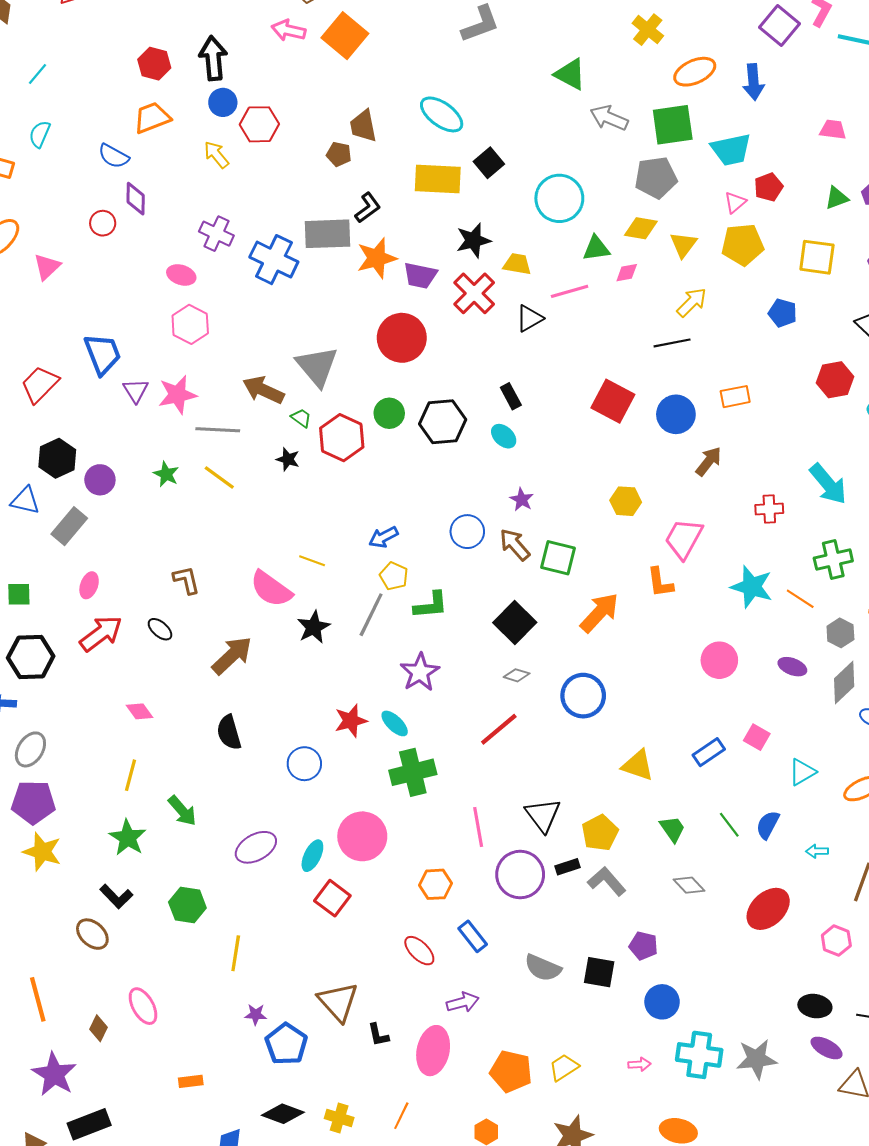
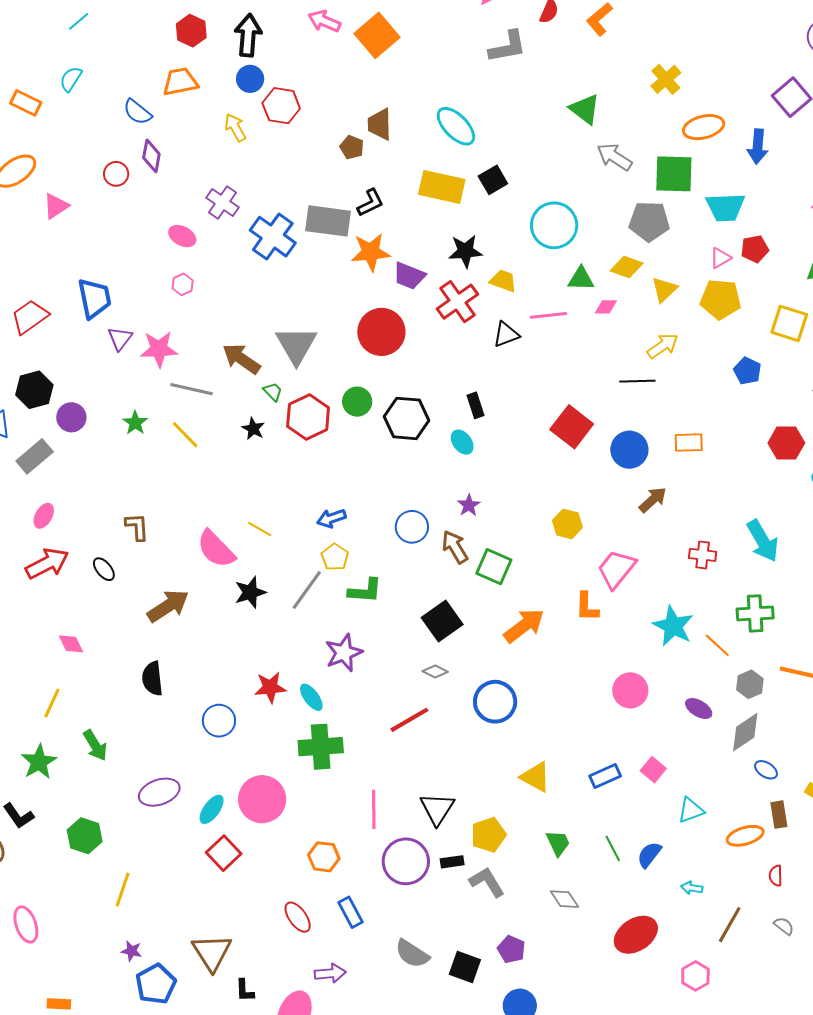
pink hexagon: (190, 324) -> (183, 284), size x0.6

